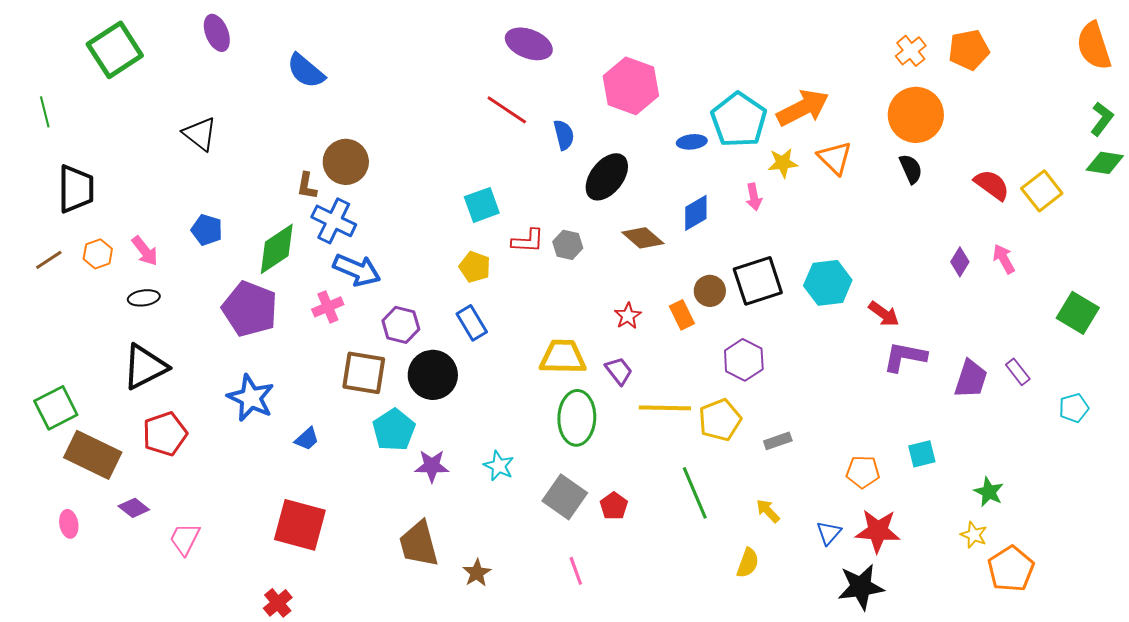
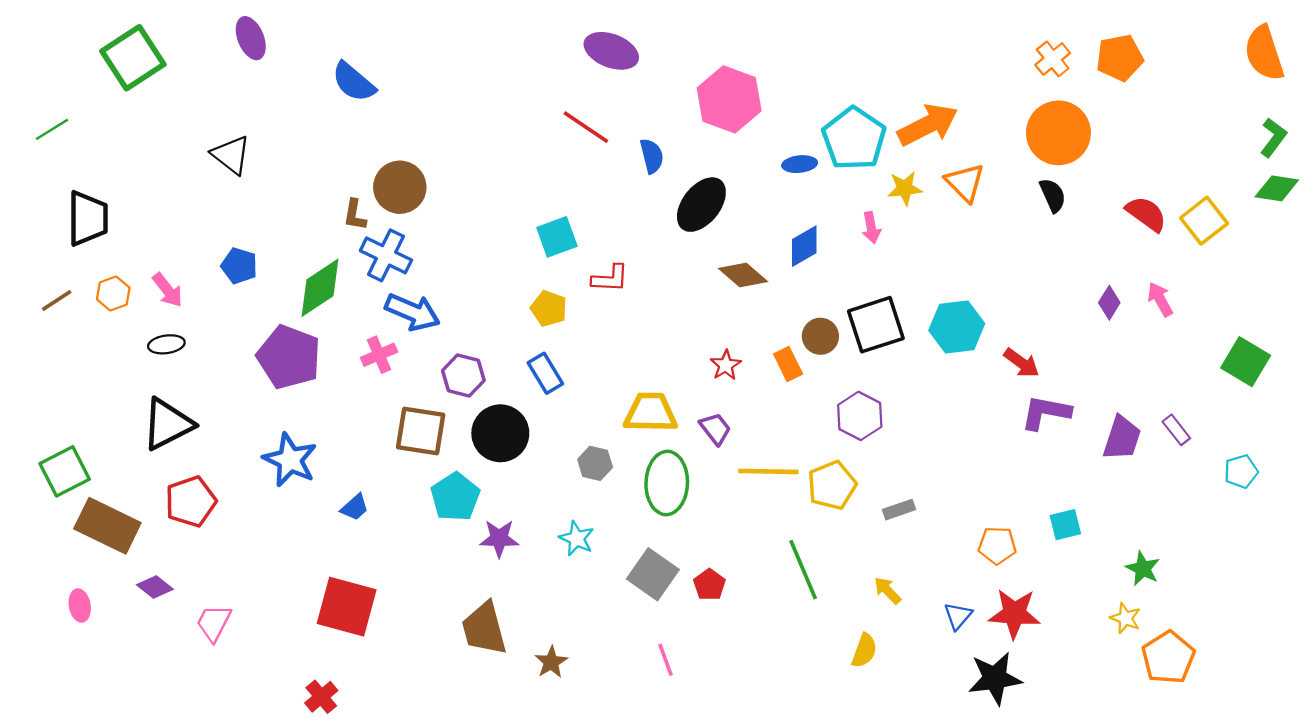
green line: (45, 112) -> (52, 129), turned 72
gray hexagon: (568, 245) -> (595, 463), moved

